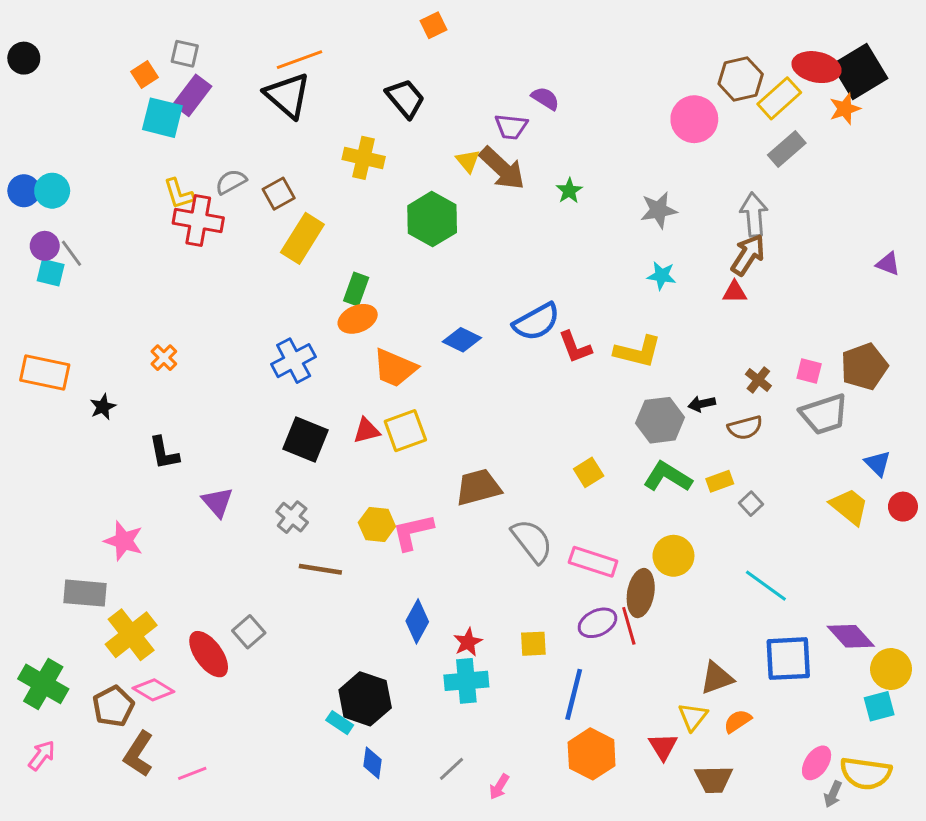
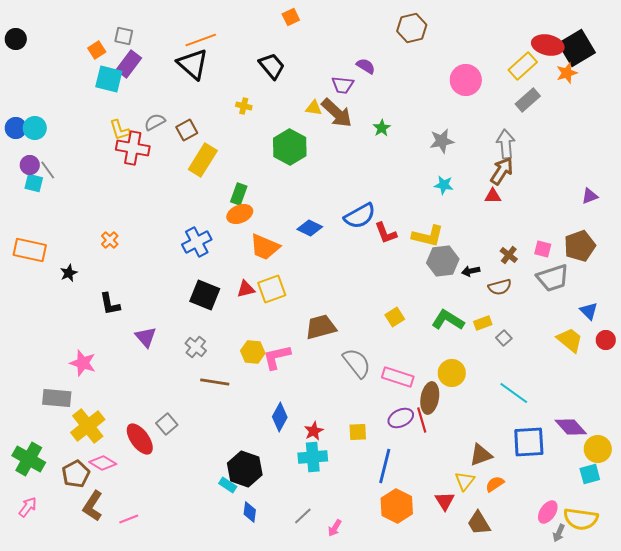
brown hexagon: (741, 79) -> (412, 28), moved
yellow cross: (364, 158) -> (244, 106), size x0.6
yellow triangle: (468, 161) -> (314, 108), turned -42
purple triangle: (888, 264) -> (590, 196), moved, turned -42
gray hexagon: (660, 420) -> (443, 261), moved
brown trapezoid: (714, 779) -> (479, 523), turned 60

